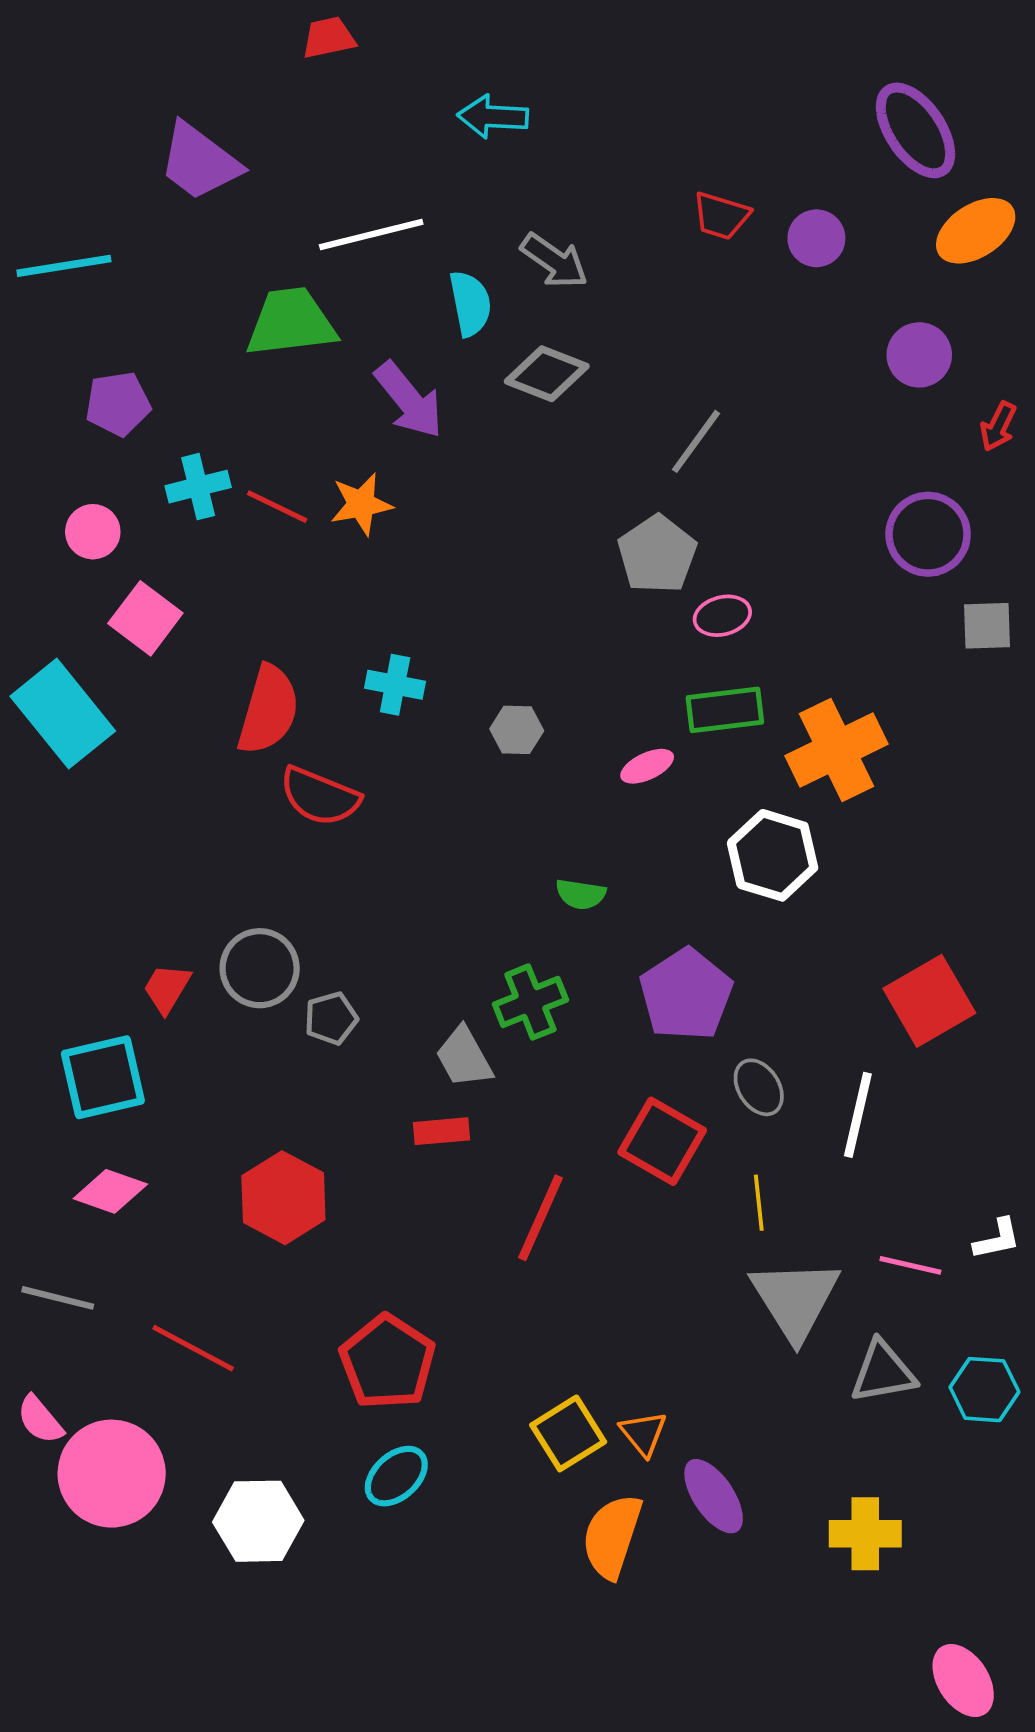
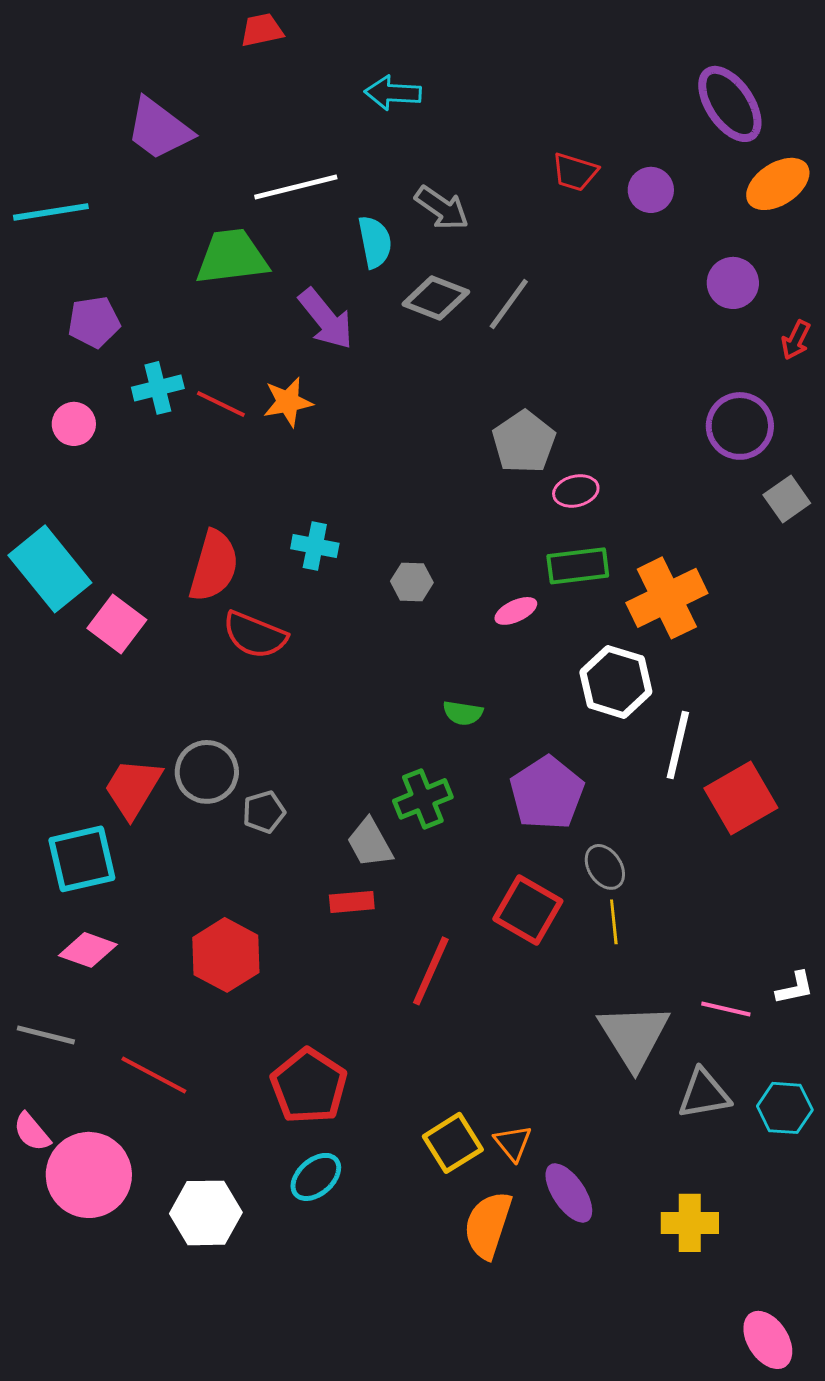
gray line: (696, 441) -> (509, 304), moved
pink square: (145, 618) -> (117, 624), moved
gray square: (987, 626) -> (787, 499), turned -33
red trapezoid: (167, 988) -> (133, 788), size x1.5
white line: (858, 1115) -> (678, 745), moved
yellow line: (759, 1203) -> (614, 922), moved

